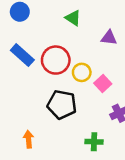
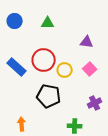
green triangle: (73, 18) -> (48, 23), moved, turned -32
blue rectangle: (22, 55) -> (17, 67), moved
pink square: (103, 84) -> (90, 69), moved

